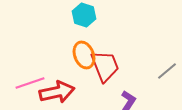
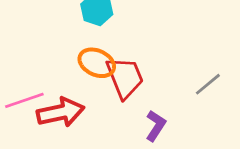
orange ellipse: (84, 55) -> (97, 63), turned -44

